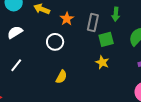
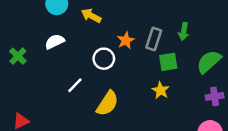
orange star: (67, 19) -> (126, 40), moved
white line: (16, 65) -> (75, 85), moved
yellow semicircle: (61, 77) -> (107, 103), size x1.5

